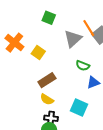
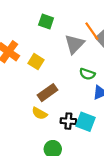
yellow semicircle: (47, 99) -> (40, 113), moved
black cross: (51, 118) -> (68, 121), moved

